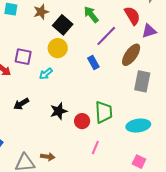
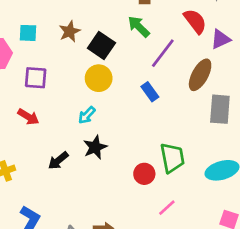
purple square: (23, 57) -> (36, 78), moved
black star: (59, 111) -> (95, 147), moved
pink line: (95, 148) -> (167, 208), turned 32

